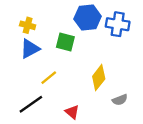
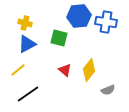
yellow line: (49, 78) -> (18, 70), moved
red triangle: (72, 112) -> (65, 70), moved

